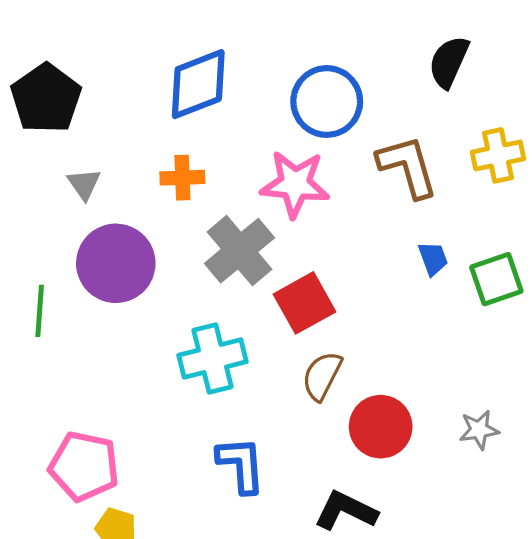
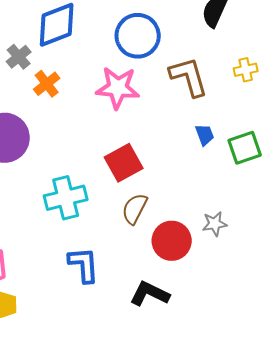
yellow cross: (498, 155) -> (246, 70), size x0.7
orange cross: (182, 178) -> (47, 84), turned -36
gray cross: (239, 251) -> (19, 57), moved, size x0.6
gray star: (479, 430) -> (215, 224), moved

